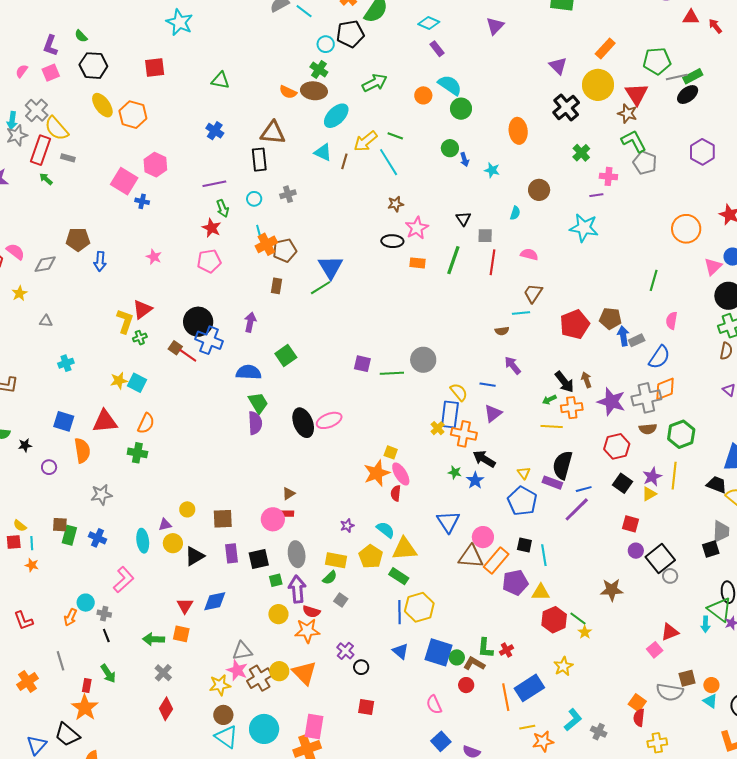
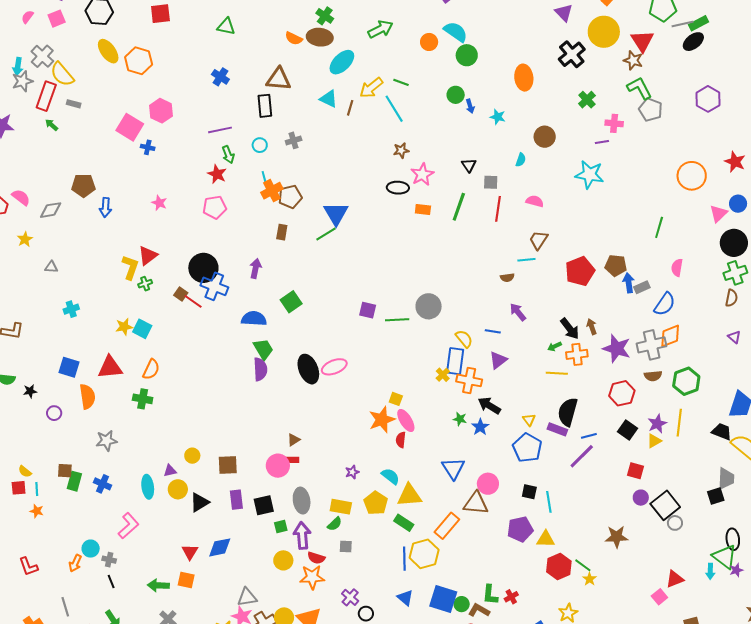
orange rectangle: (496, 560) -> (447, 526), moved
gray square: (341, 600) -> (346, 546), turned -32

